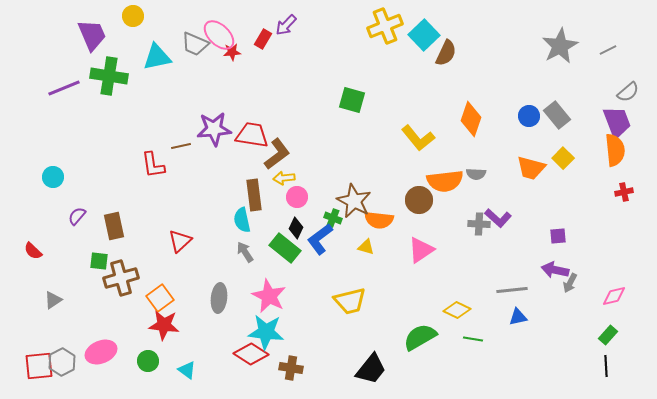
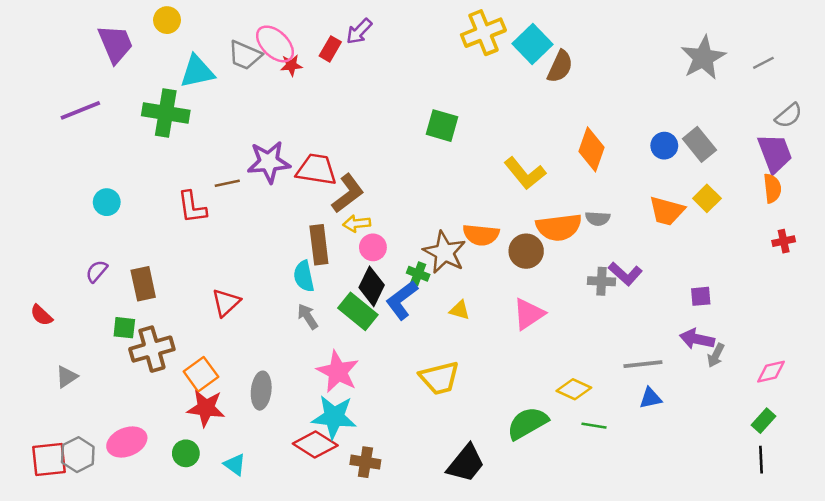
green cross: (109, 76) -> (166, 113), moved
orange semicircle: (615, 150) -> (772, 188), size x0.7
cyan circle: (53, 177) -> (107, 202), moved
orange semicircle: (379, 220) -> (481, 235), moved
black diamond: (296, 228) -> (372, 286), size x1.4
gray ellipse: (219, 298) -> (261, 391), moved

